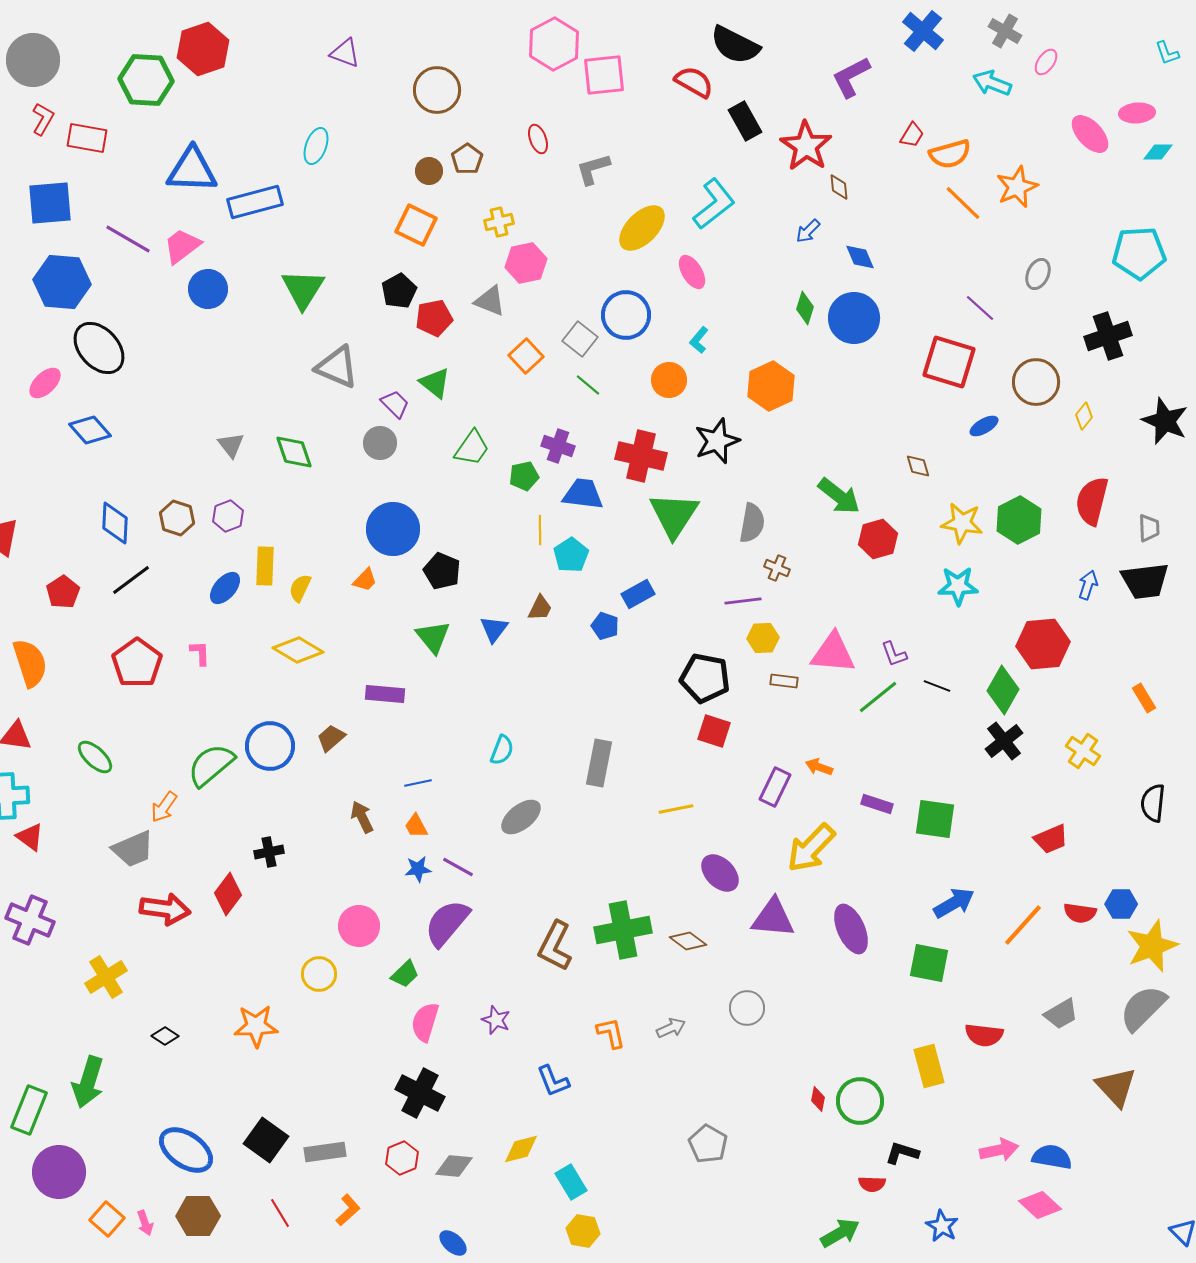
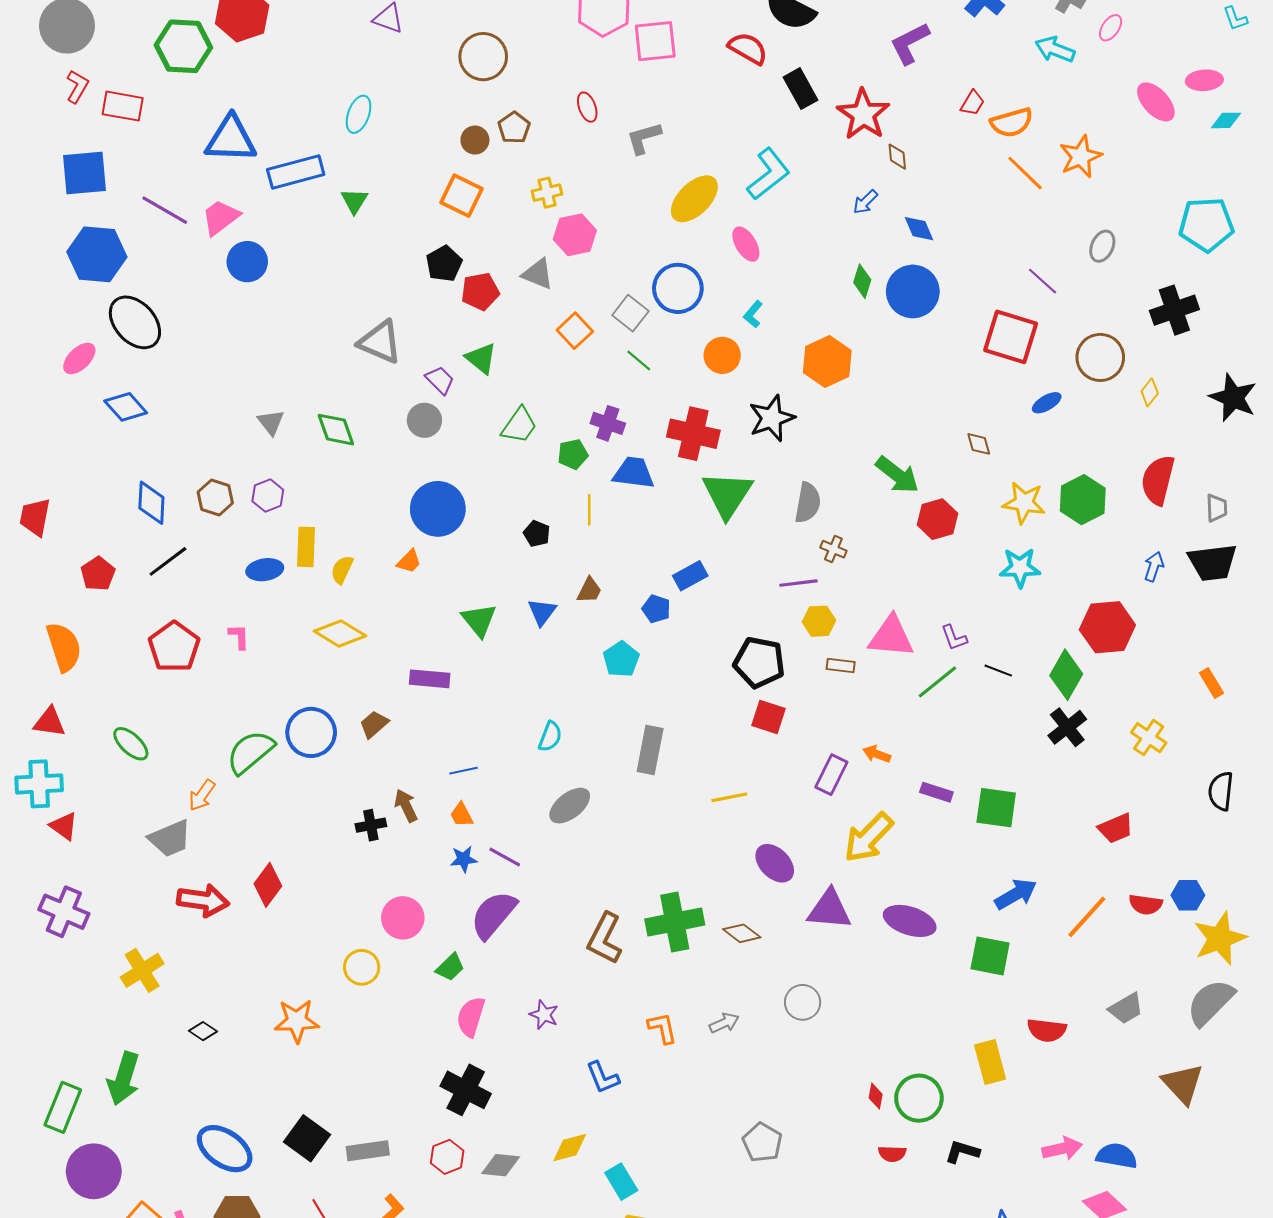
green triangle: (303, 289) -> (354, 201), moved, size x0.6
cyan pentagon: (571, 555) -> (621, 659), moved
black pentagon: (442, 571) -> (537, 534), moved, size x0.7
blue ellipse: (225, 588) -> (265, 570), turned 40
black cross: (269, 852) -> (371, 825), moved
purple ellipse: (851, 929) -> (910, 921), turned -48
red semicircle: (872, 1184) -> (892, 1154), moved

